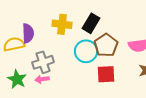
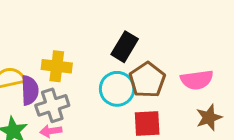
yellow cross: (62, 24) -> (57, 66), moved
purple semicircle: (28, 33) -> (30, 90), moved

